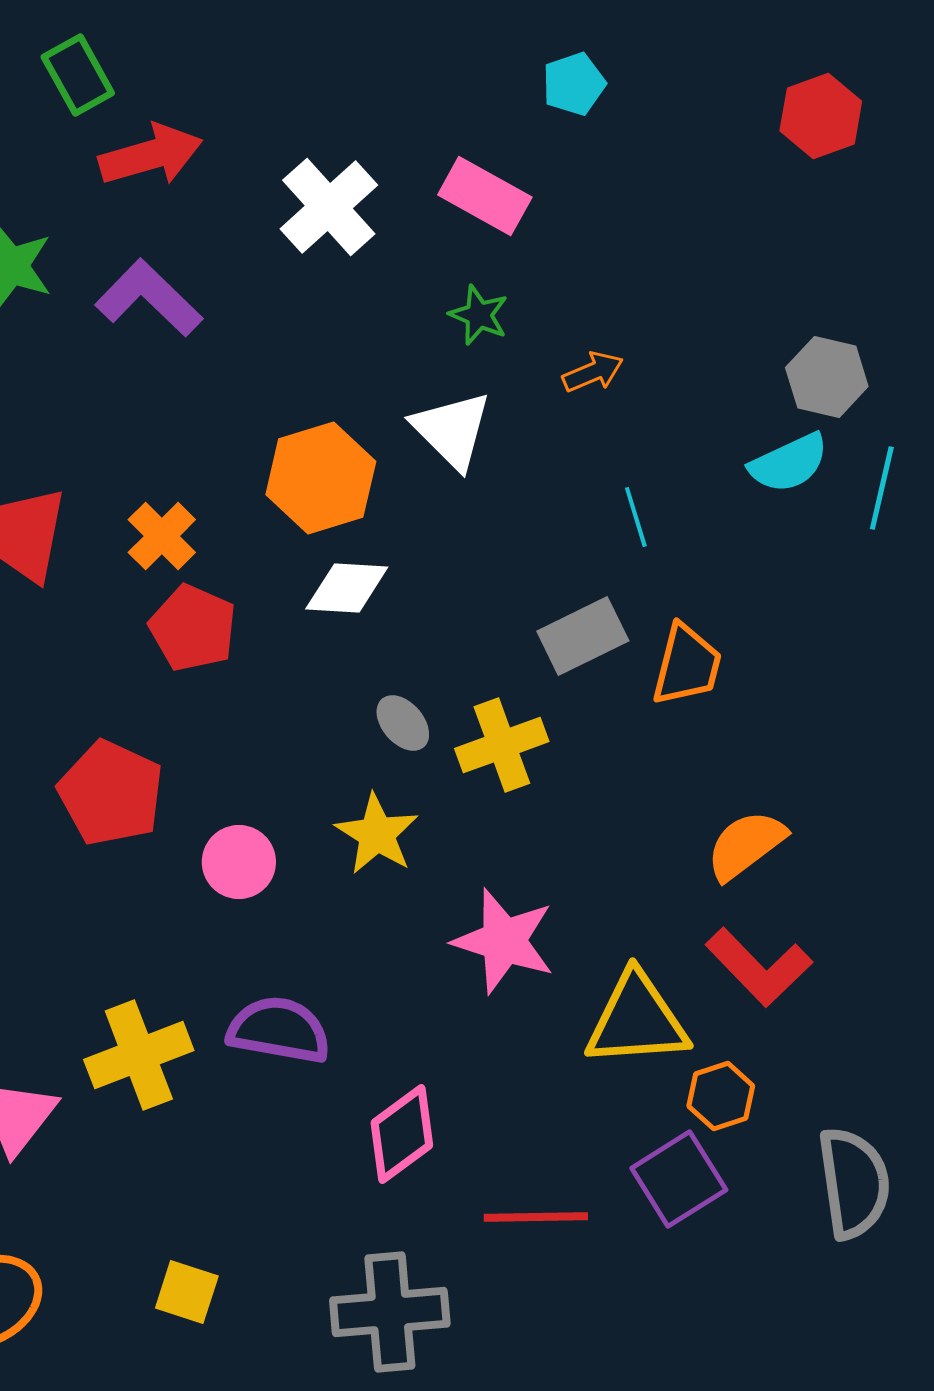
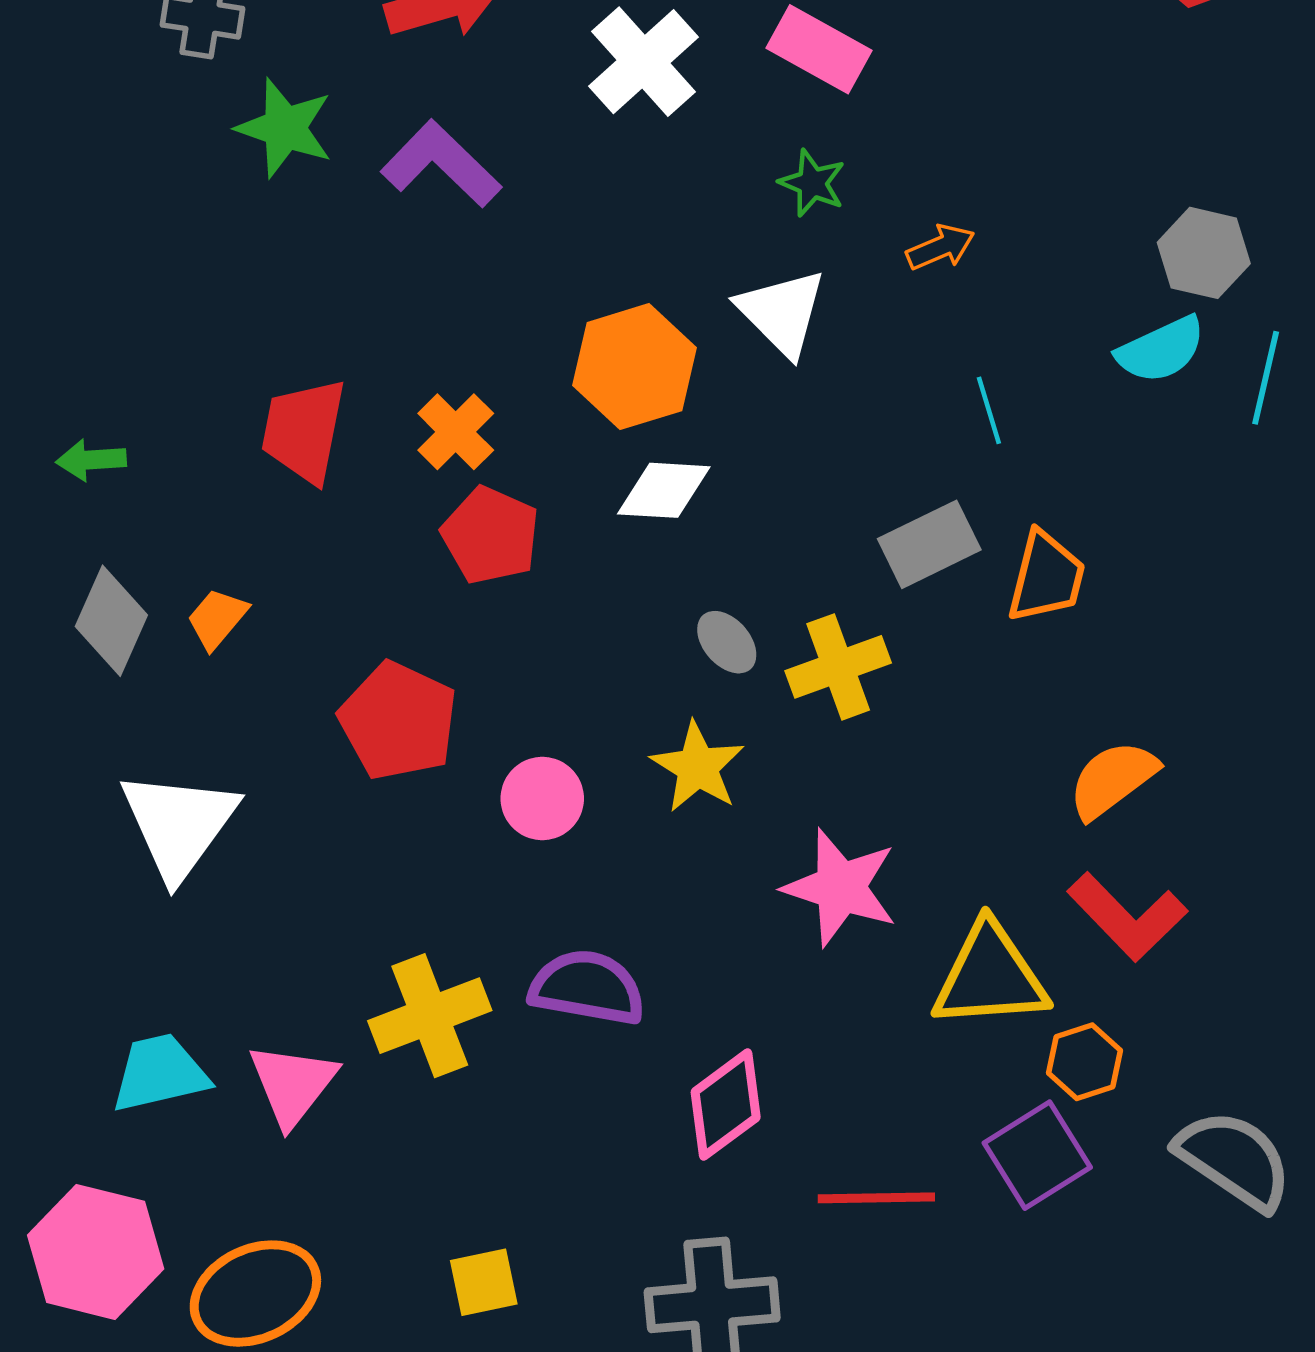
gray semicircle: (854, 1183) -> (1234, 1160), turned -48
yellow square: (187, 1292) -> (484, 1282), turned -30

